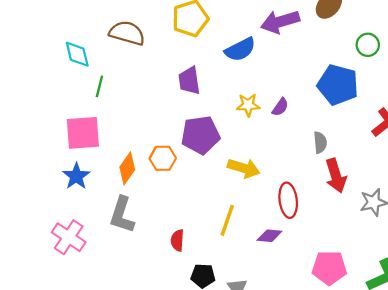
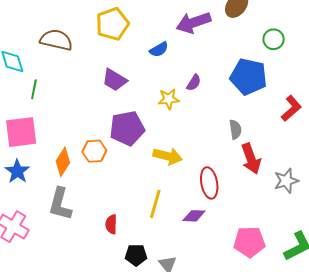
blue semicircle: (240, 49) -> (159, 49), size x0.7
purple trapezoid: (189, 81) -> (114, 80), turned -48
purple semicircle: (280, 107) -> (194, 83), moved

